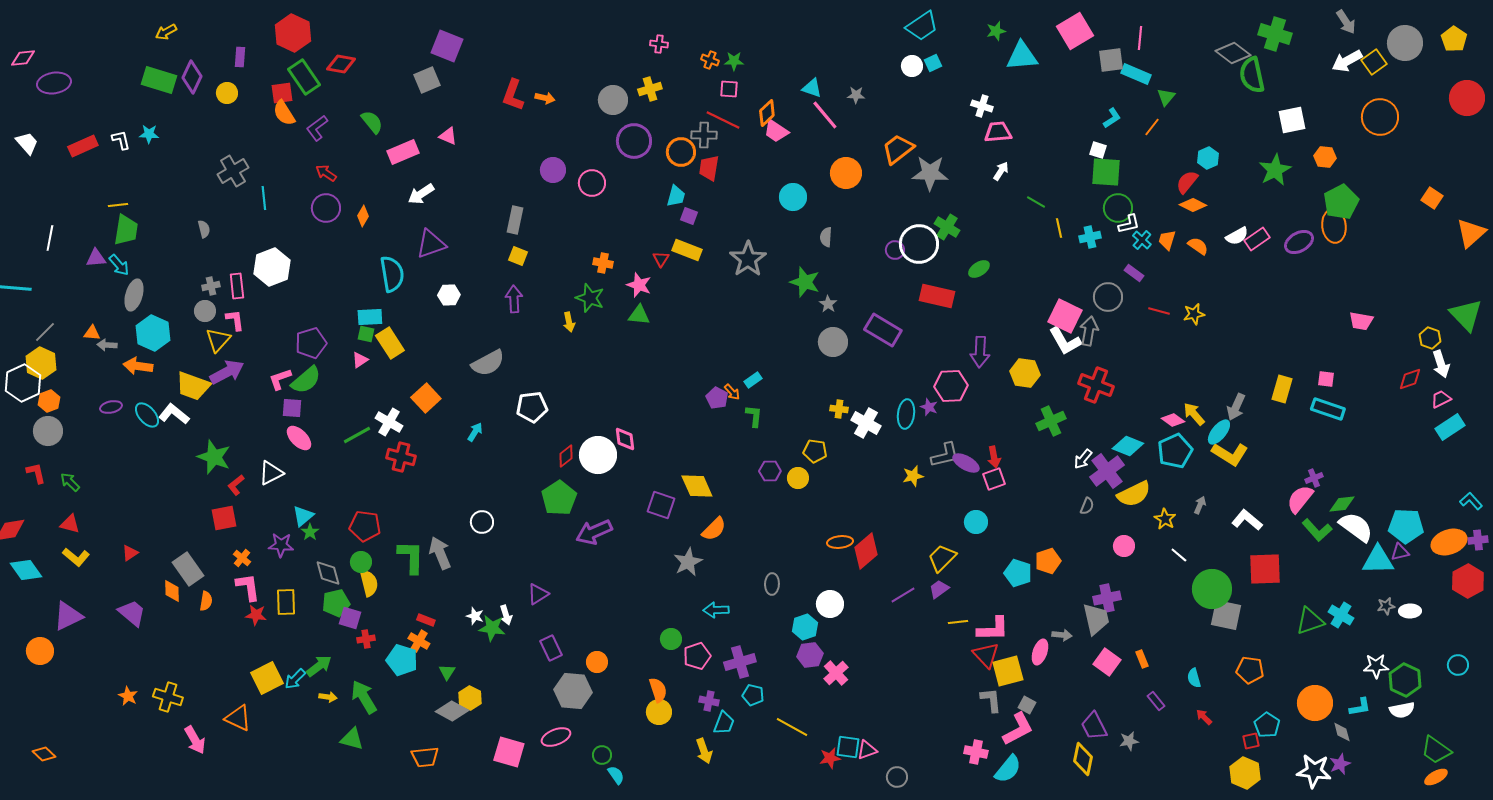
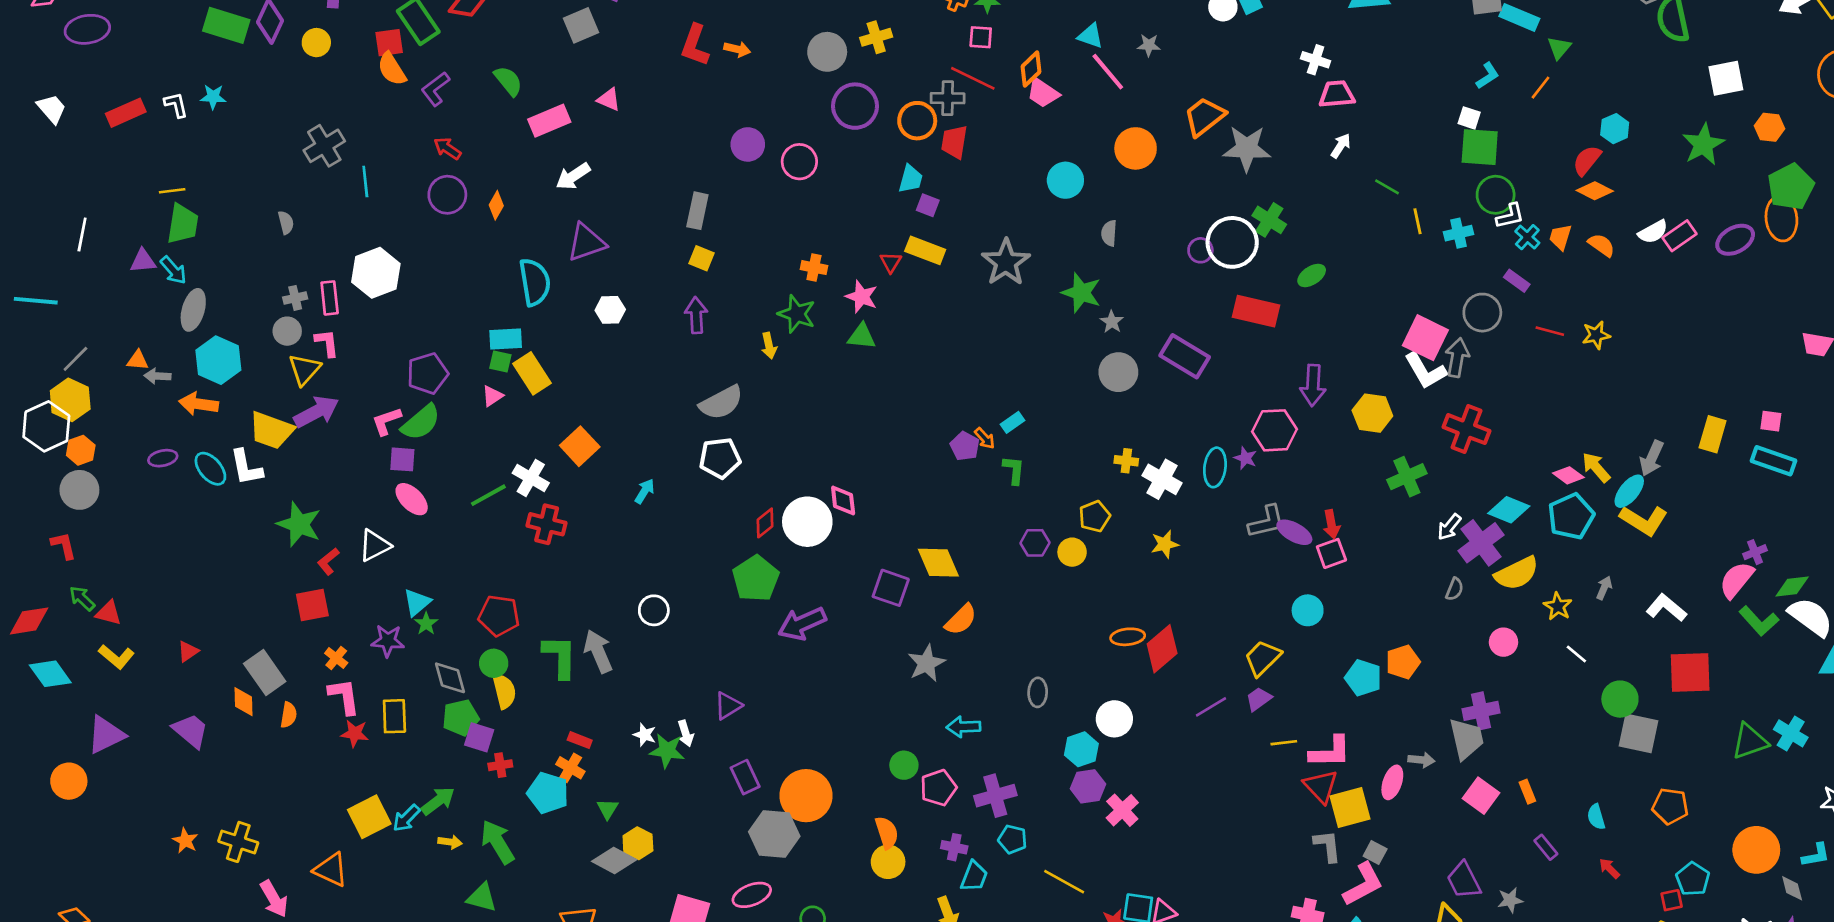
gray semicircle: (488, 363) -> (721, 403), moved
white L-shape: (174, 414) -> (246, 467), turned -140
yellow pentagon: (815, 451) -> (1095, 516), turned -30
yellow star: (913, 476) -> (1165, 544), moved
green arrow: (70, 482) -> (82, 598), moved
green circle: (1212, 589) -> (1620, 699), size x0.7
orange circle: (597, 662) -> (806, 796), size x1.8

